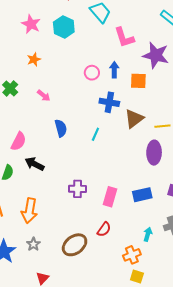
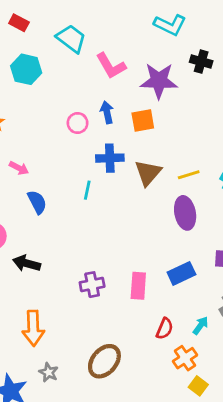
blue semicircle: (61, 128) -> (37, 202), moved
cyan line: (95, 134) -> (87, 190), moved
red semicircle: (104, 229) -> (165, 329), moved
cyan arrow: (148, 234) -> (200, 325), turned 32
yellow square: (137, 277) -> (198, 386), turned 32

